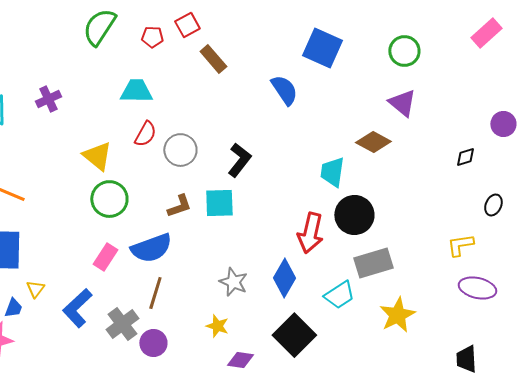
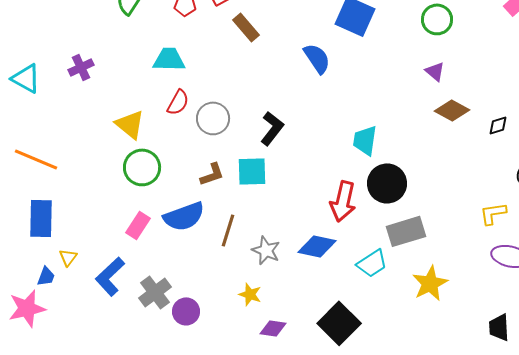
purple triangle: (402, 103) -> (435, 71), size x0.7
brown diamond: (373, 142) -> (452, 110), moved
blue diamond: (284, 278) -> (317, 246), turned 72
brown line: (155, 293) -> (228, 230), moved
black square: (294, 335) -> (339, 323), moved

